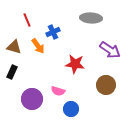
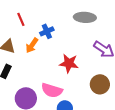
orange arrow: (38, 46) -> (32, 45), turned 70
pink semicircle: (58, 91) -> (52, 90), size x1.5

